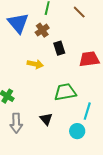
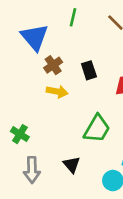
brown cross: (42, 30) -> (53, 65), moved
green trapezoid: (65, 92) -> (97, 129), turned 130

